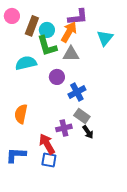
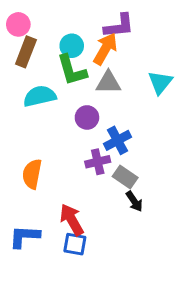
brown rectangle: (32, 26) -> (26, 52), moved
cyan triangle: (105, 38) -> (160, 82), moved
purple cross: (64, 128) -> (98, 162), moved

